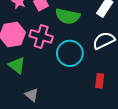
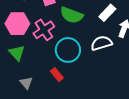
pink cross: (41, 36) -> (44, 30), turned 30
red rectangle: (100, 81) -> (57, 75), moved, turned -56

